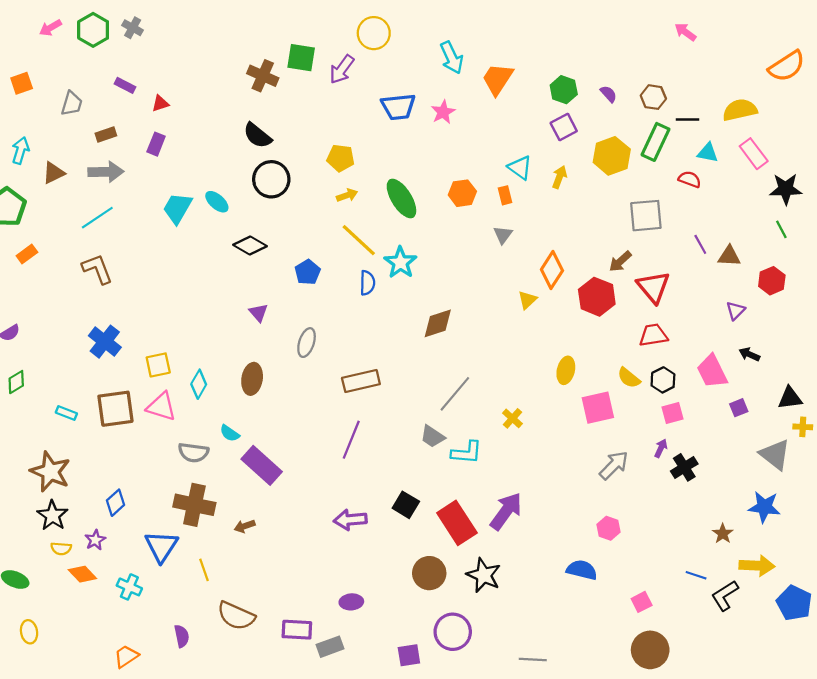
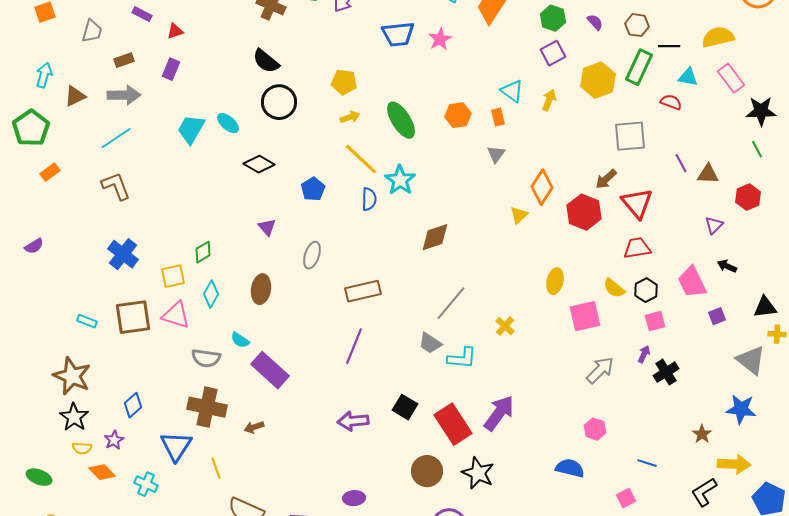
green diamond: (16, 382) -> (203, 252), moved
blue line: (696, 575) -> (647, 463), moved

